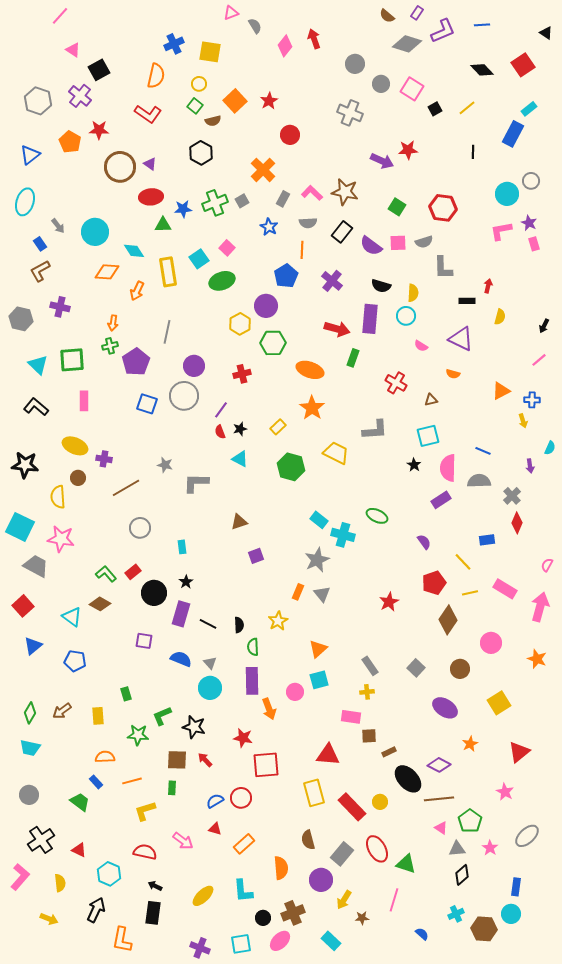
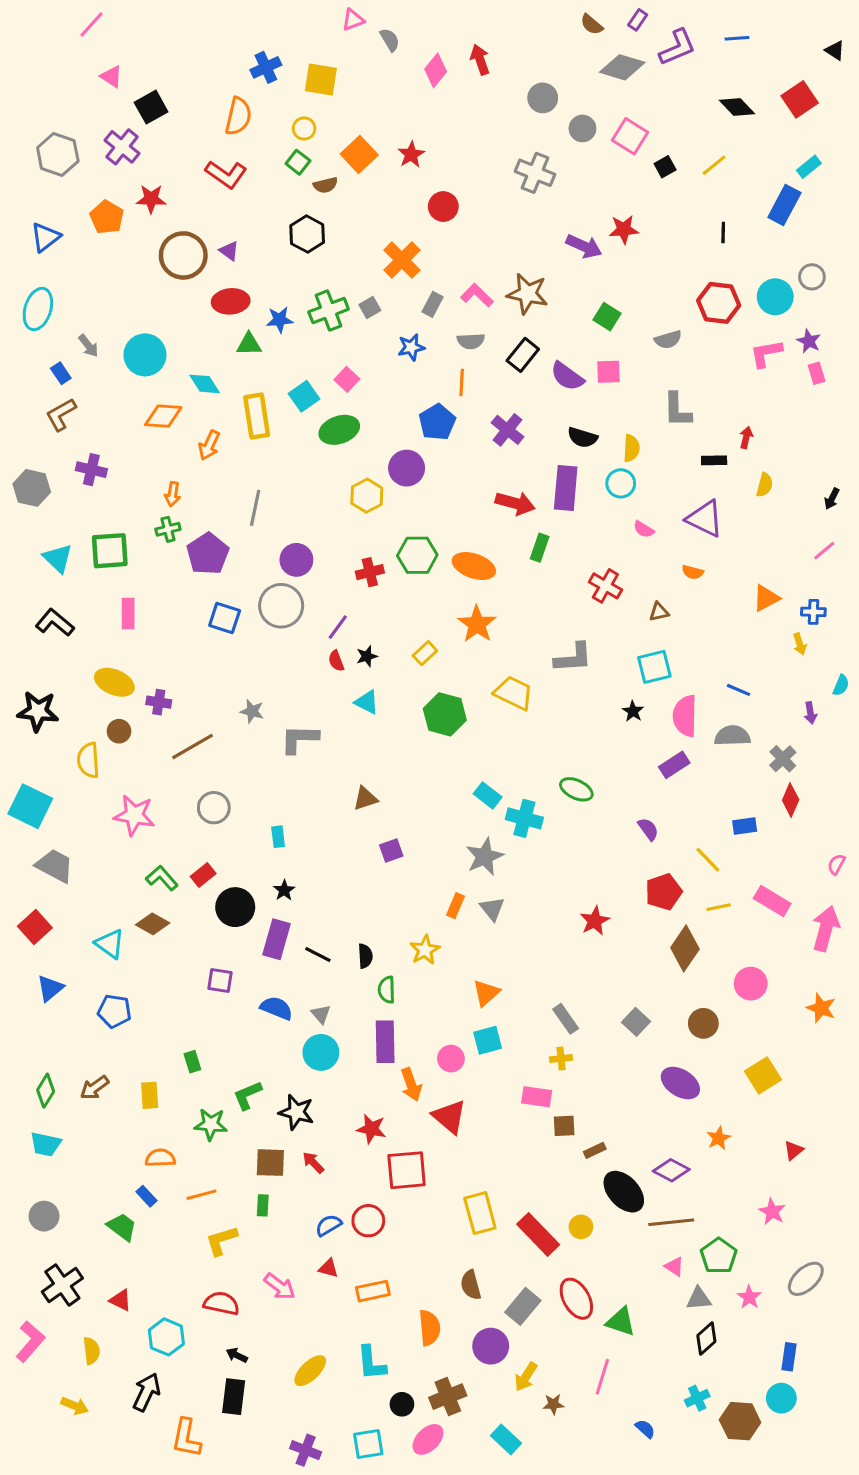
red hexagon: (443, 208) -> (719, 303), moved
blue star: (269, 227) -> (411, 347), turned 30
gray semicircle: (424, 242) -> (668, 340), moved
green hexagon: (273, 343) -> (417, 555), moved
pink star: (61, 539) -> (134, 815), moved
red triangle: (519, 752) -> (794, 1150), size x0.6
red triangle: (328, 755) -> (449, 1117), moved, turned 35
orange rectangle: (244, 844) -> (373, 1291), turned 30

